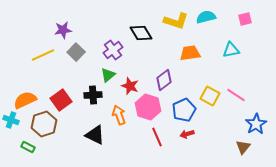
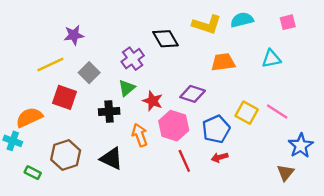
gray square: (76, 52) -> (89, 73), moved
purple diamond: (164, 80) -> (193, 94), turned 55
red square: (61, 100) -> (64, 97), moved, turned -35
brown hexagon: (44, 124) -> (66, 155), moved

